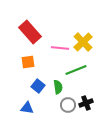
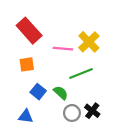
green semicircle: (58, 87) -> (61, 93), turned -40
black cross: (86, 103) -> (92, 111), turned -32

